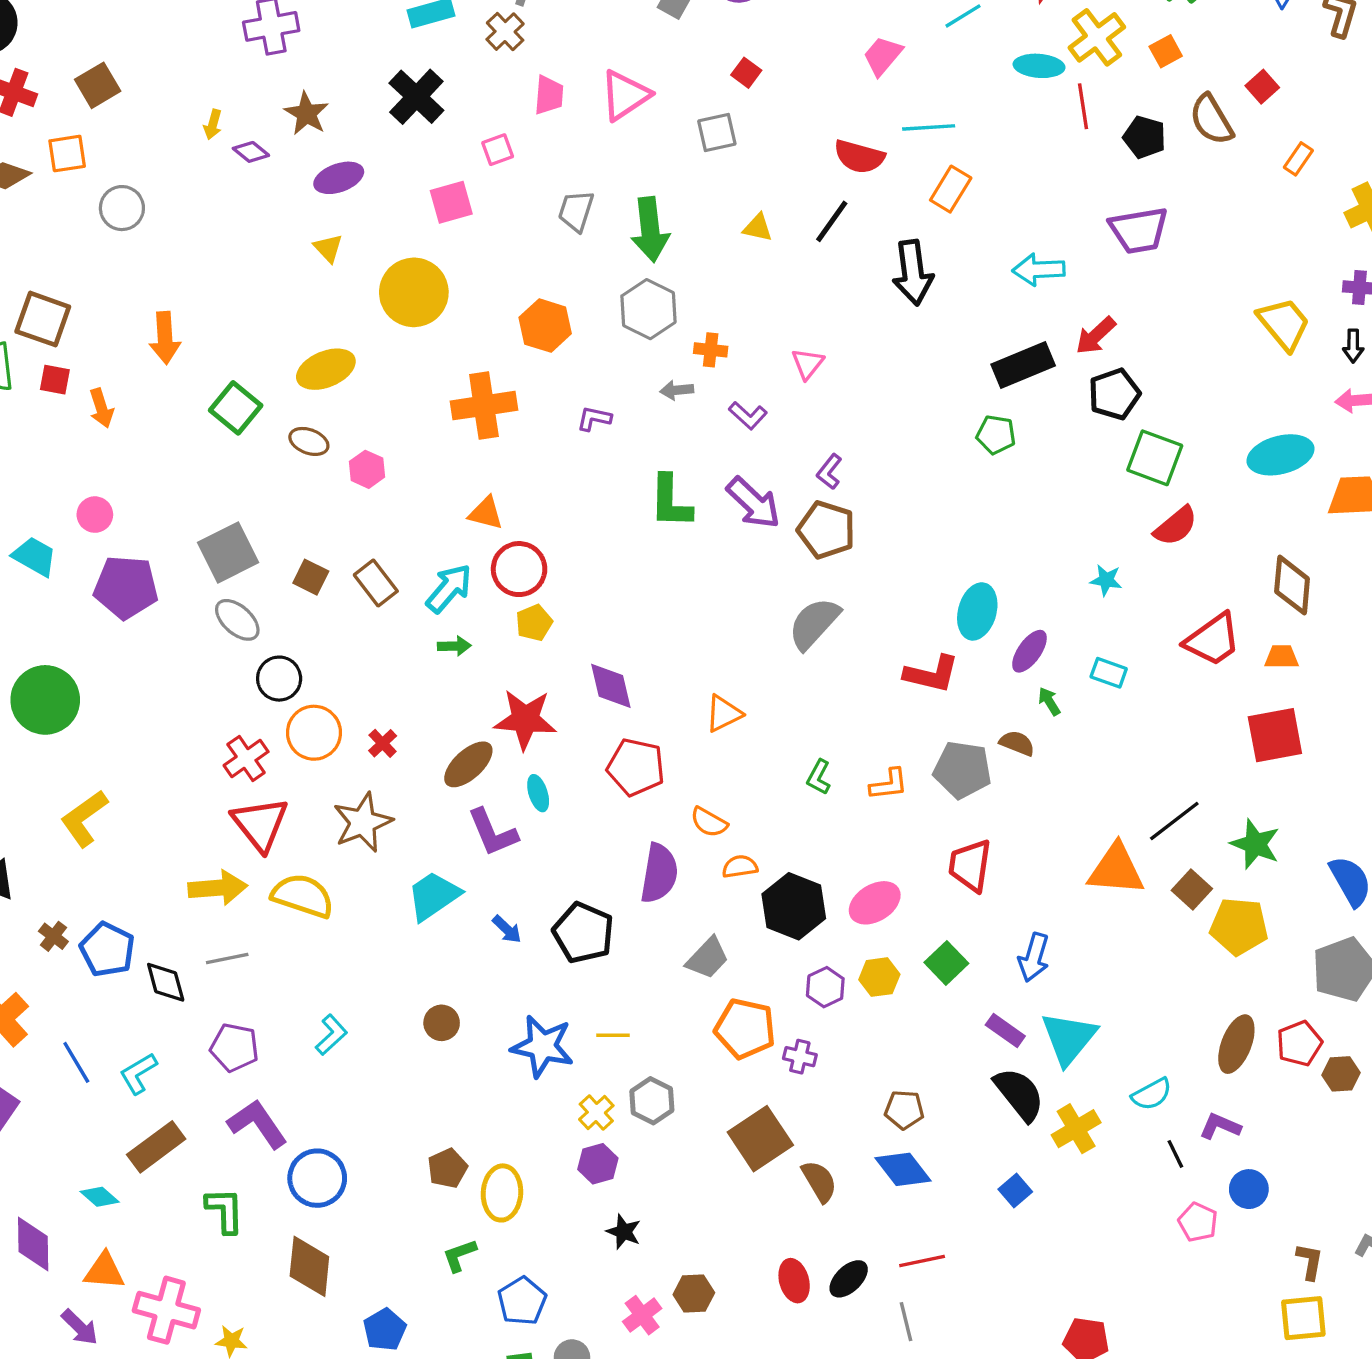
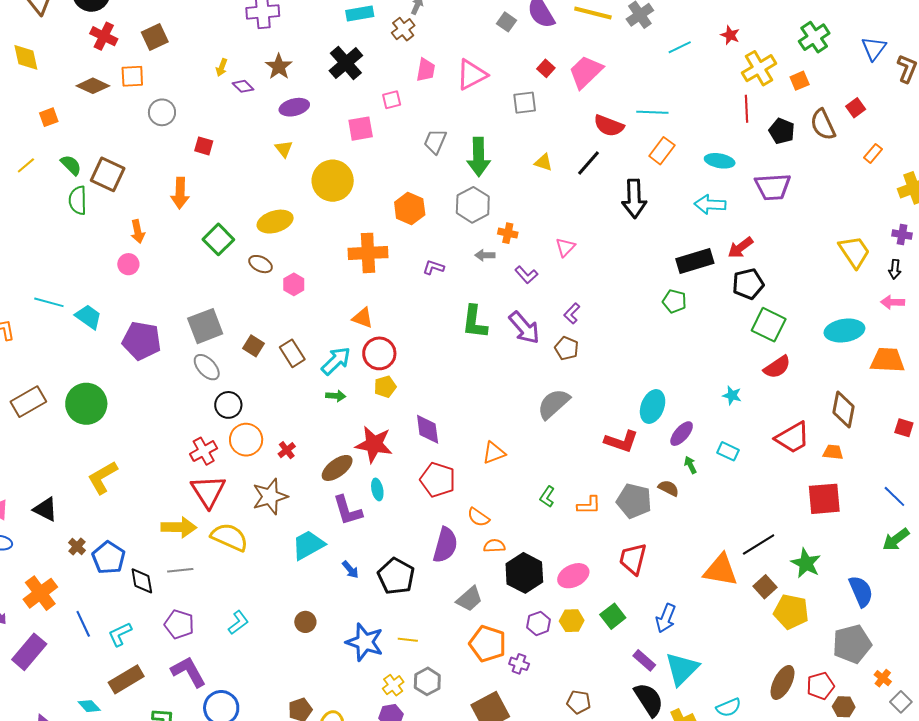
pink trapezoid: (883, 56) -> (586, 72), moved, size x1.4
cyan ellipse: (1039, 66) -> (720, 161), moved
red square: (55, 380) -> (204, 146), moved
pink circle: (95, 515) -> (128, 264), moved
brown pentagon: (826, 530) -> (567, 348), size x0.7

